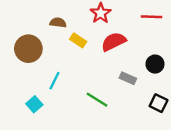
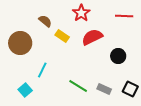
brown semicircle: (58, 23) -> (45, 21), turned 32
black circle: (155, 64) -> (118, 56), moved
gray rectangle: (128, 78) -> (104, 89), moved

